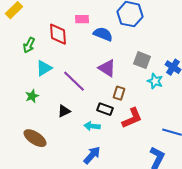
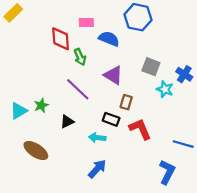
green arrow: (29, 45) -> (80, 57), moved, turned -49
cyan triangle: (44, 68) -> (19, 111), moved
green star: (32, 96) -> (41, 105), moved
red L-shape: (132, 118) -> (140, 129), turned -90

